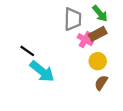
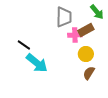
green arrow: (100, 13) -> (97, 12), moved
pink cross: (85, 40) -> (75, 35), turned -32

